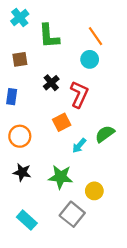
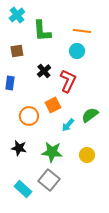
orange line: (95, 36) -> (82, 31), turned -48
orange circle: (20, 136) -> (29, 116), moved
yellow circle: (94, 191) -> (87, 155), moved
gray square: (72, 214) -> (49, 180), moved

